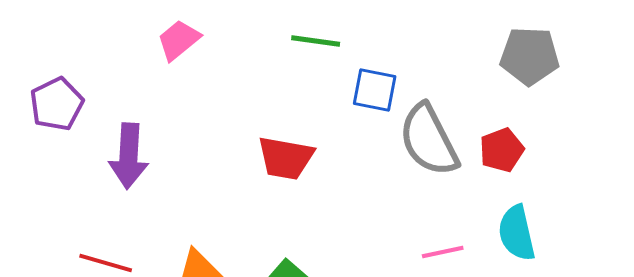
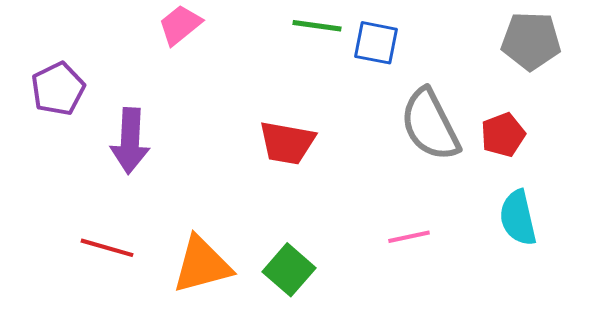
blue square: (375, 90) -> (376, 43), moved
pink line: (443, 252) -> (409, 237), moved

